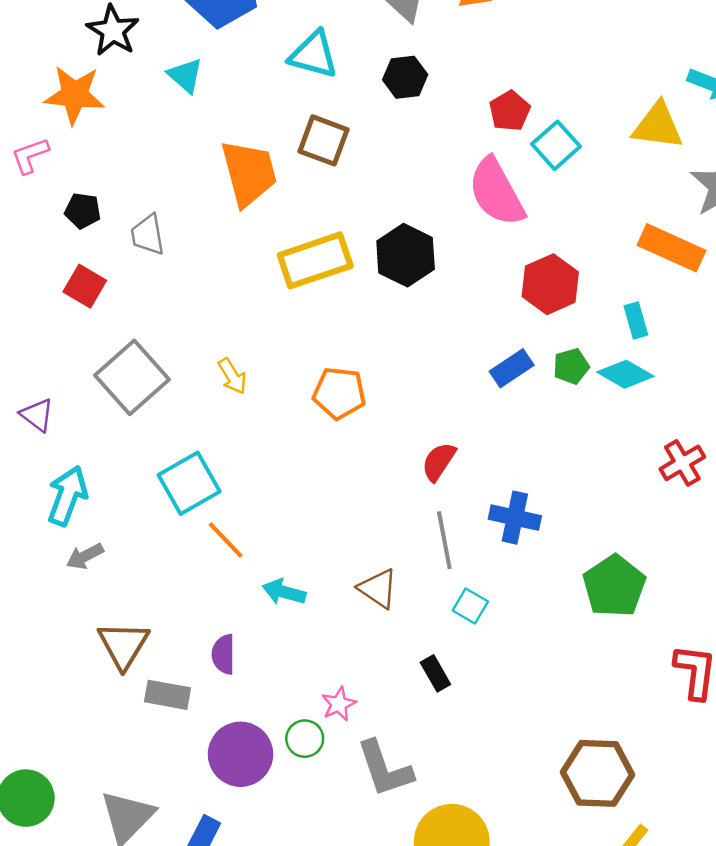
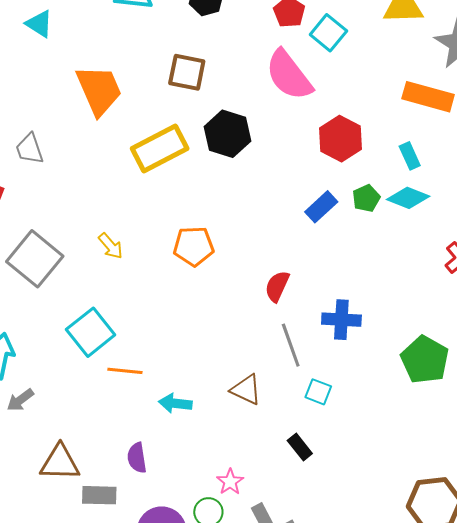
brown square: (323, 140) -> (187, 72), moved
orange line: (226, 540) -> (125, 371), turned -32
brown triangle: (123, 645) -> (60, 463), turned -51

